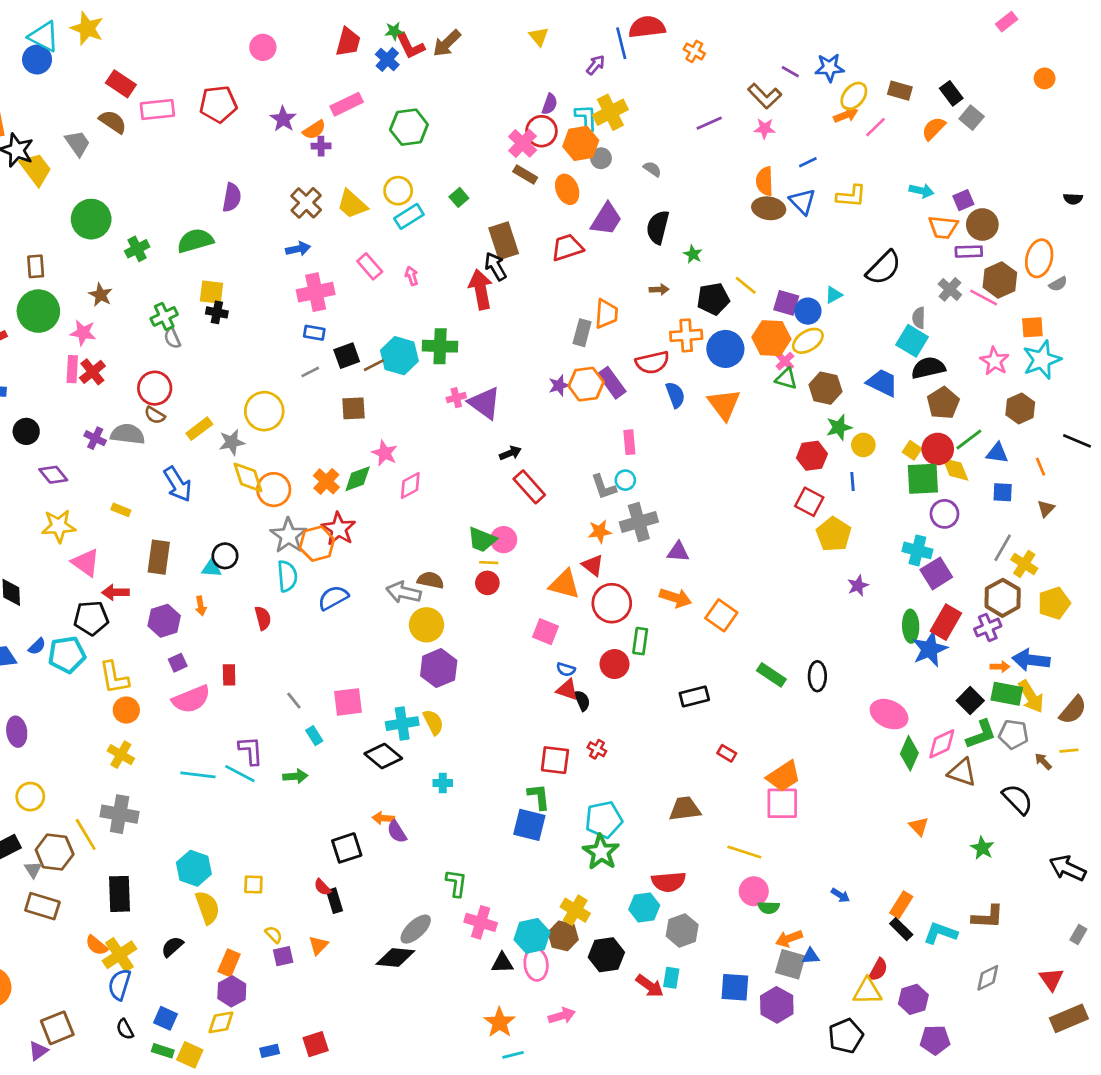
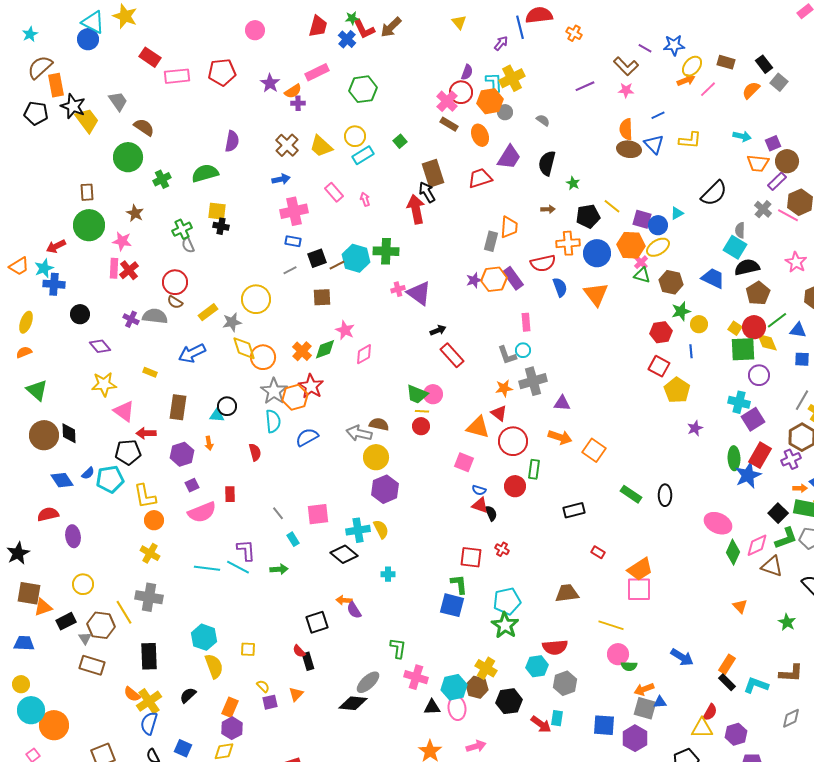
brown semicircle: (113, 122) -> (144, 127), moved
purple rectangle: (969, 252) -> (777, 181), turned -42
blue arrow: (178, 484) -> (192, 353), turned 96
blue arrow: (840, 895) -> (682, 657), size x1.6

